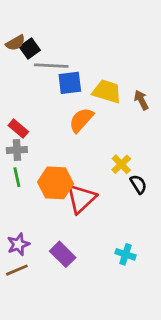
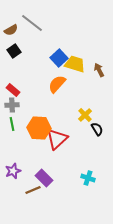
black square: (30, 49) -> (14, 51), moved
gray line: (51, 66) -> (32, 23), moved, turned 35
blue square: (70, 83) -> (59, 58), moved, turned -36
brown line: (17, 270) -> (33, 190), moved

